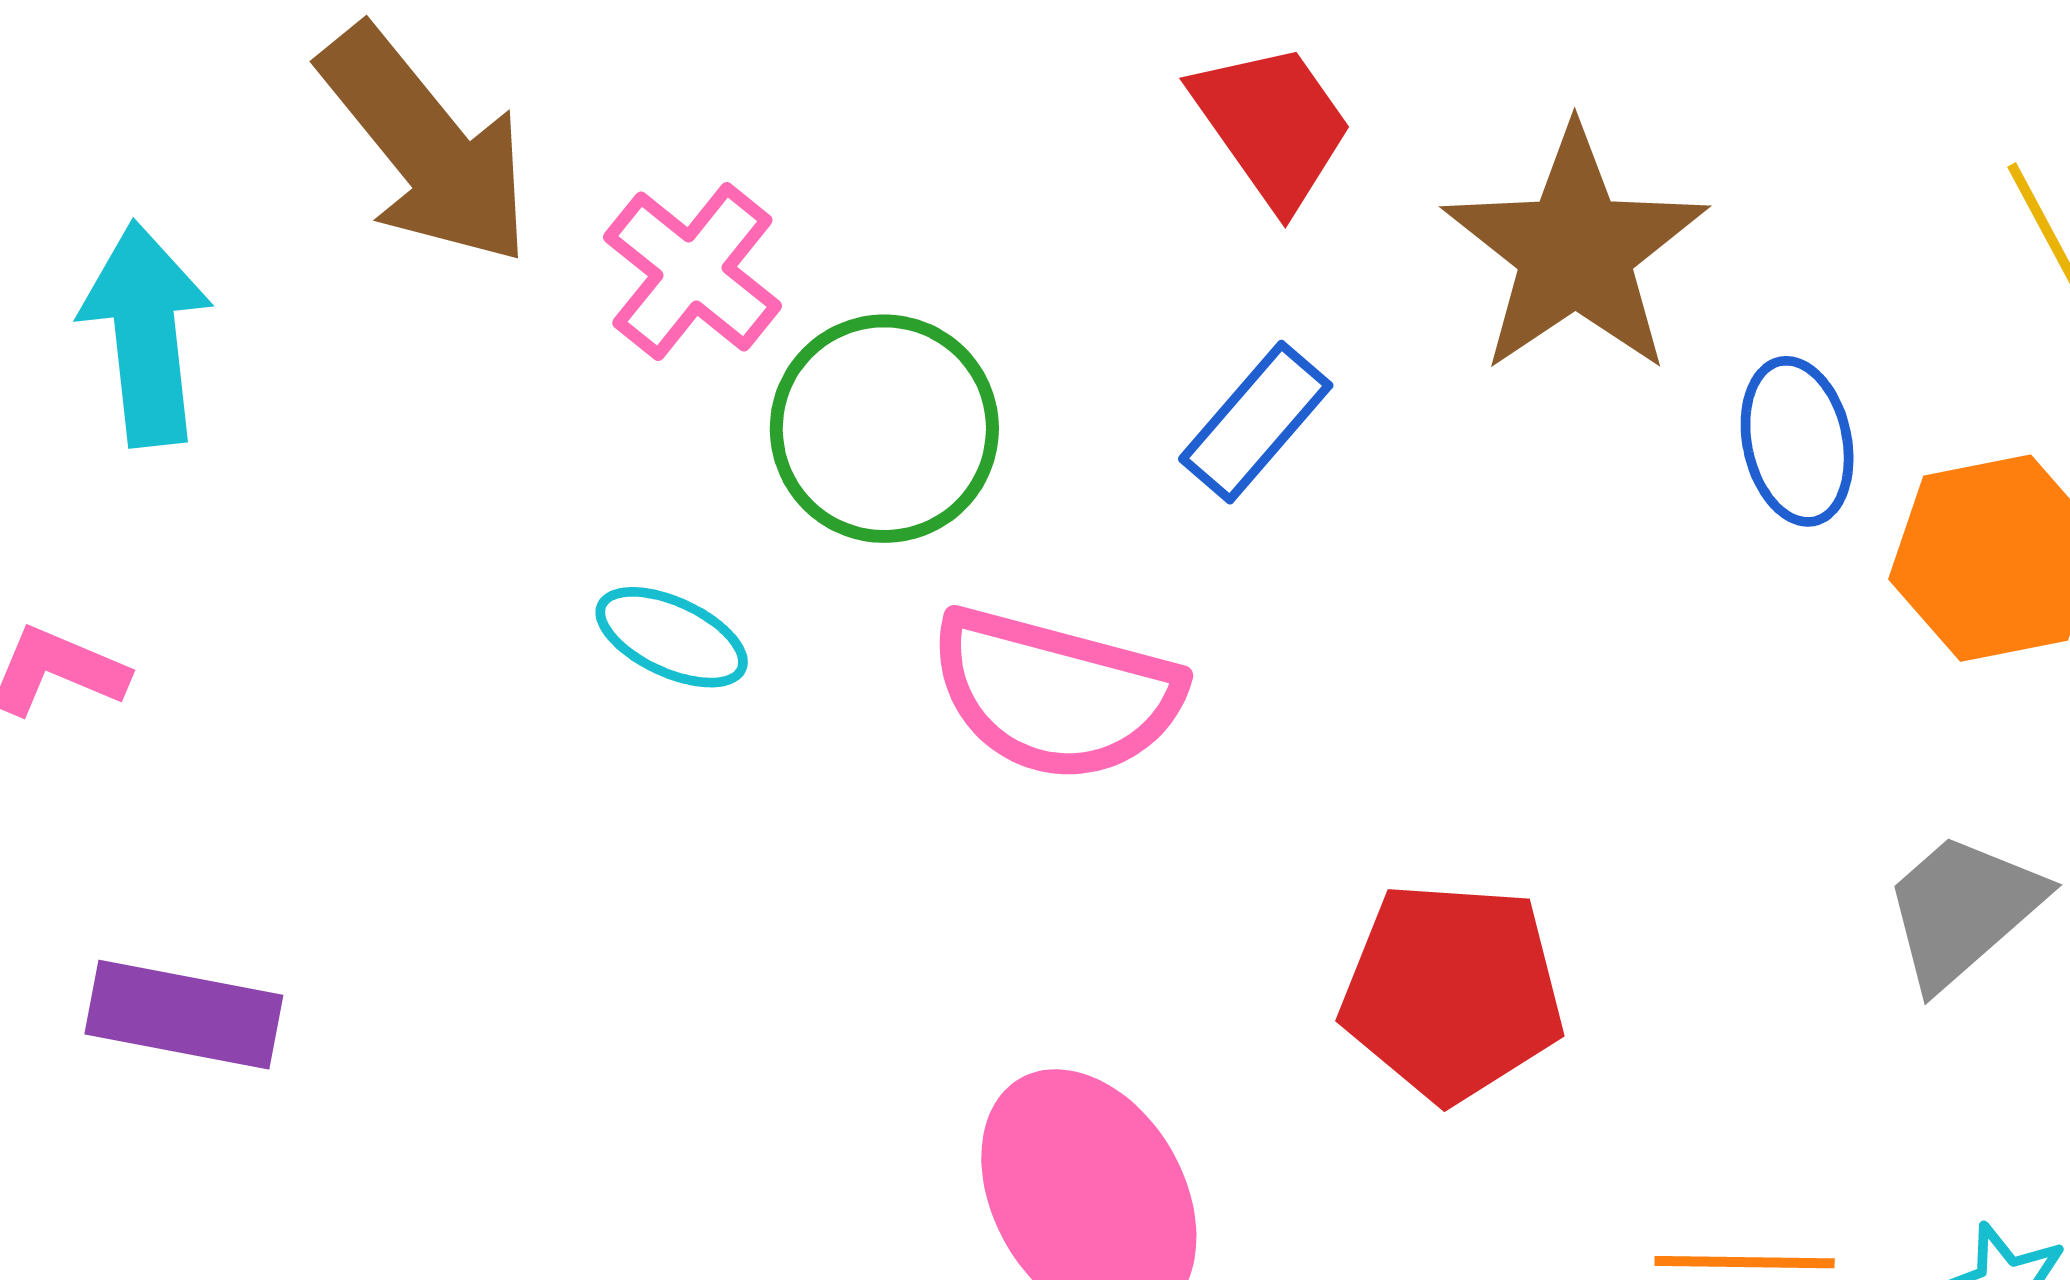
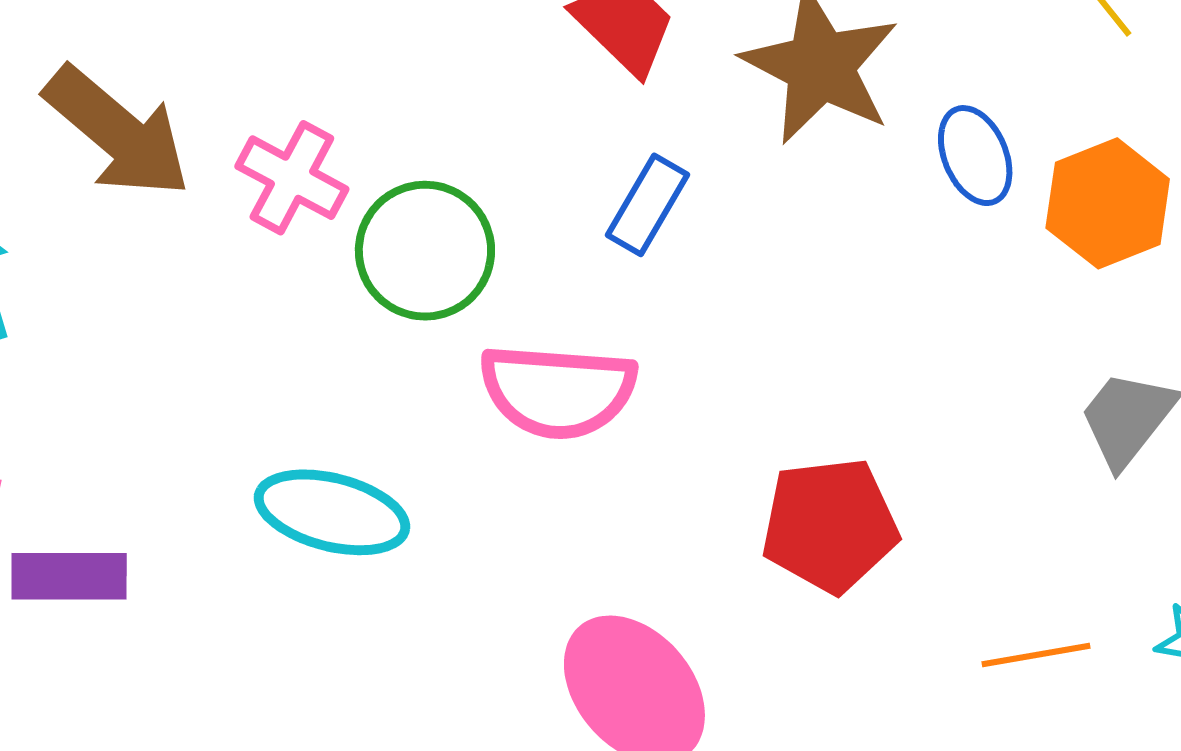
cyan ellipse: (672, 637) -> (332, 512), moved, size x1.6
purple rectangle: (184, 1015) -> (69, 576), moved

